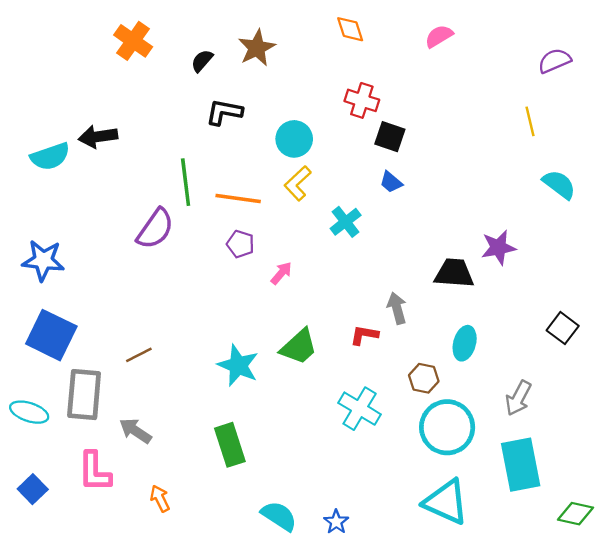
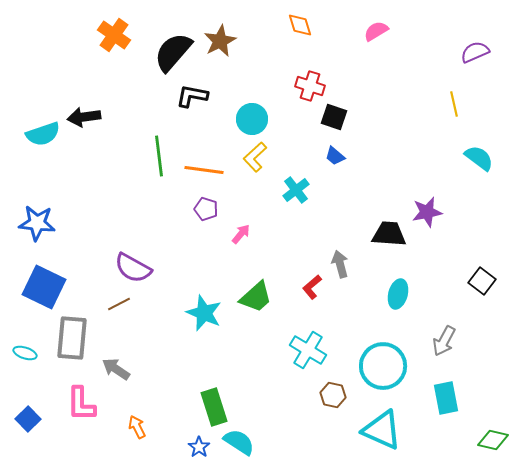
black semicircle: (202, 61) -> (173, 52), size x2.0
purple semicircle: (155, 229) -> (133, 268), moved, turned 84
red L-shape: (364, 335) -> (312, 287), turned -50
brown hexagon: (424, 378) -> (333, 395), moved
cyan ellipse: (29, 412) -> (25, 353), size x0.7
green rectangle: (230, 445) -> (214, 407), moved
cyan rectangle: (521, 465) -> (446, 398), size x0.7
blue star: (336, 522) -> (199, 447), moved

